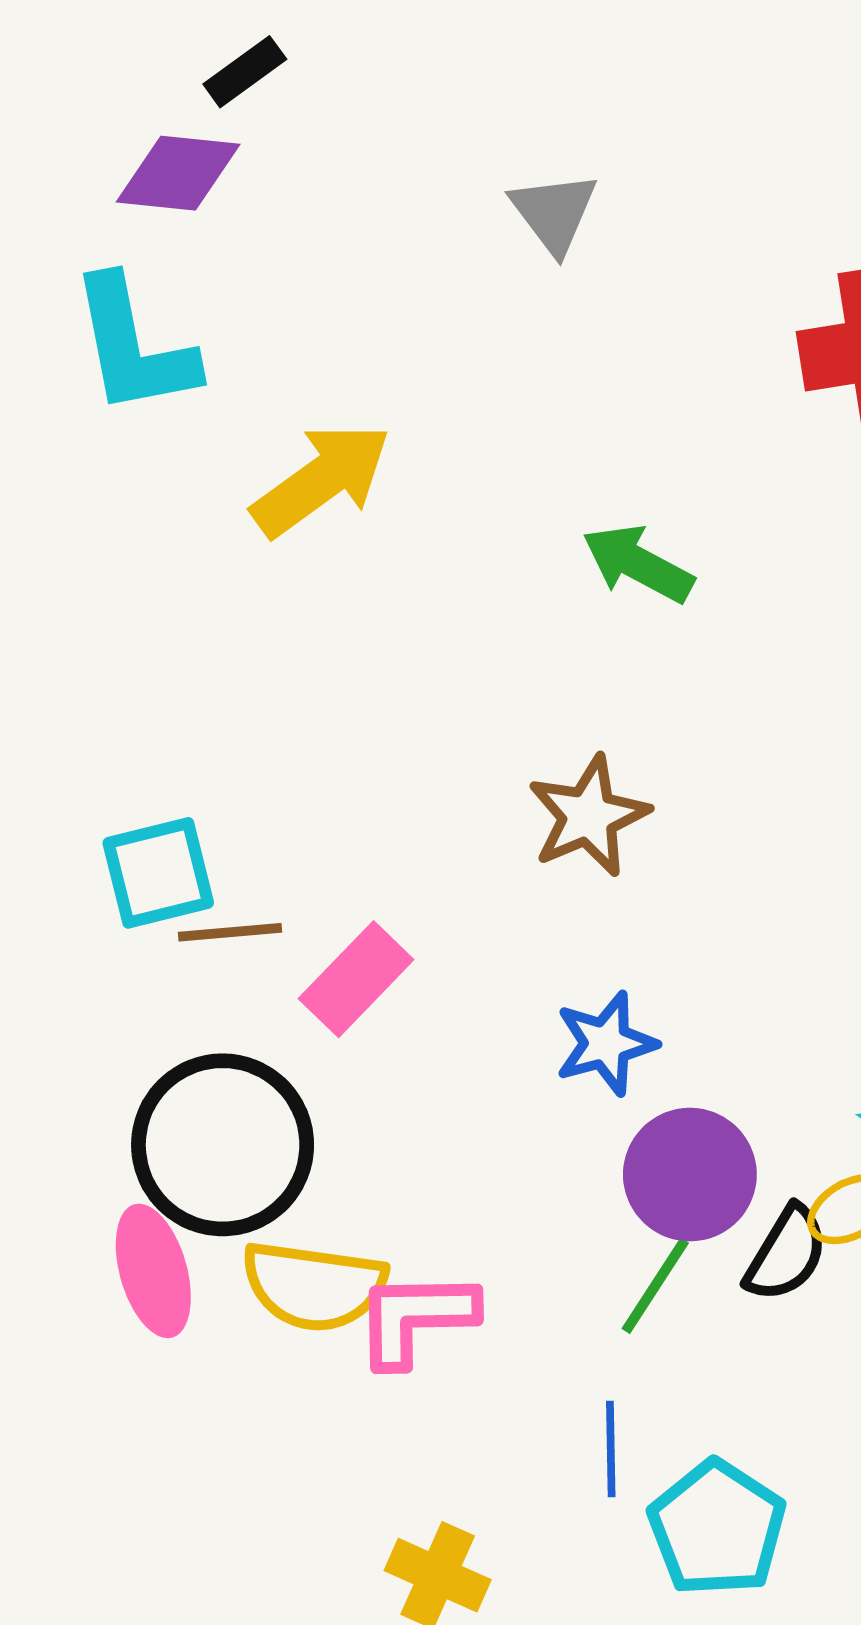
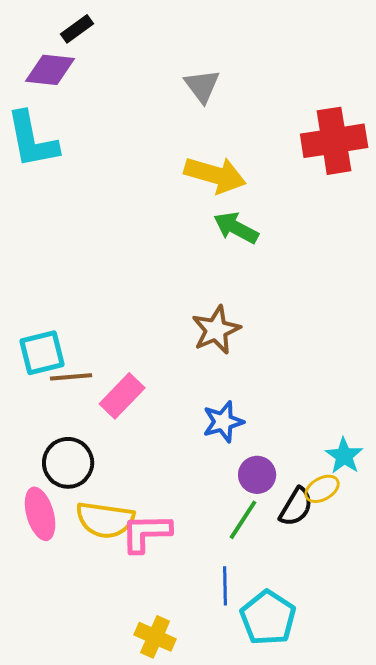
yellow arrow: (321, 480) -> (215, 175), moved, turned 52
black circle: (223, 1145) -> (68, 463), size x0.7
purple circle: (690, 1175) -> (257, 475), size x0.7

